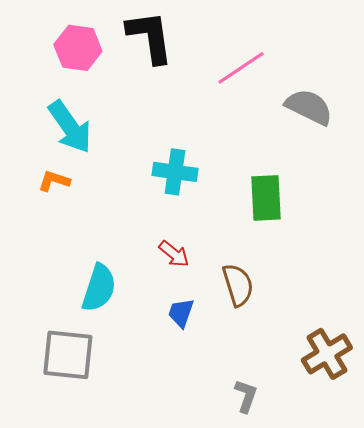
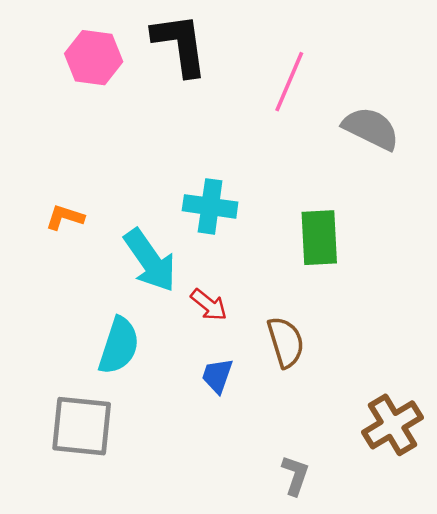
pink line: (241, 68) -> (289, 82), turned -33
cyan arrow: (70, 127) -> (150, 260), moved

